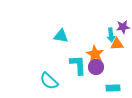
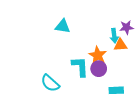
cyan triangle: (61, 36) -> (63, 26), moved

